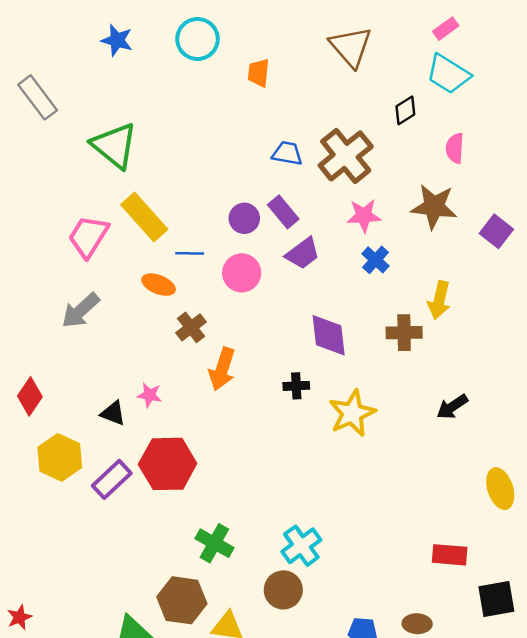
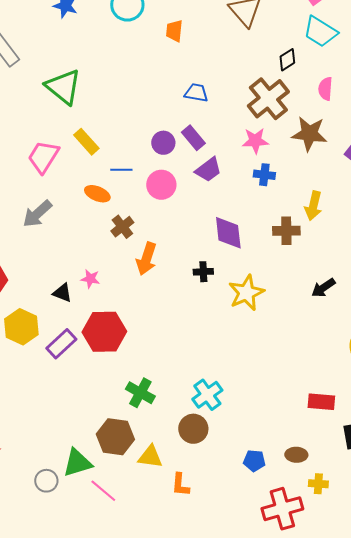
brown cross: (346, 156) -> (268, 99), moved
yellow rectangle: (144, 217) -> (86, 142), size x0.7
blue cross: (376, 260) -> (264, 175), turned -35

